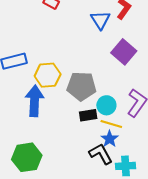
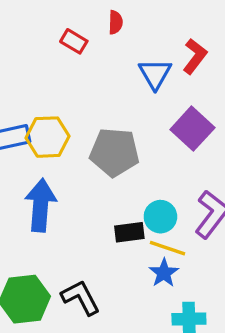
yellow hexagon: (48, 75) -> (47, 137), moved
gray pentagon: (81, 86) -> (114, 152), moved
black L-shape: (101, 154) -> (81, 298), moved

